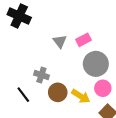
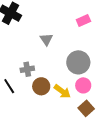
pink rectangle: (83, 40) -> (83, 20), moved
gray cross: (41, 75) -> (27, 69), turned -32

